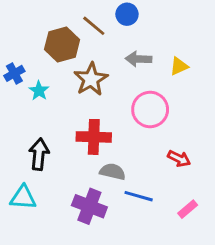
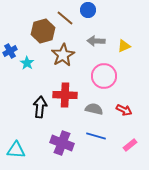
black arrow: (39, 154) -> (40, 107), moved
gray semicircle: (113, 172) -> (94, 109), moved
cyan triangle: (23, 198) -> (16, 150), moved

